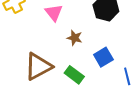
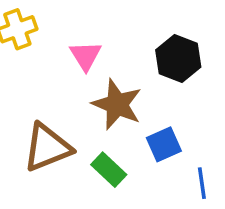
brown star: (75, 38) -> (117, 104), size x1.8

